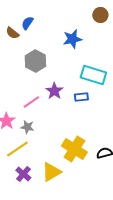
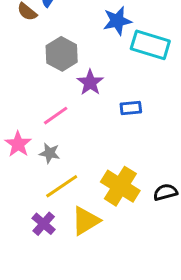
cyan rectangle: (93, 75) -> (150, 45), moved
purple star: (54, 91) -> (90, 82), moved
yellow line: (17, 149) -> (62, 186), moved

